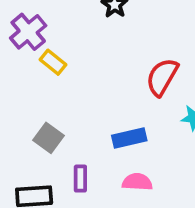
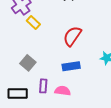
red semicircle: (162, 77) -> (72, 36), moved
pink semicircle: (137, 182) -> (63, 91), moved

